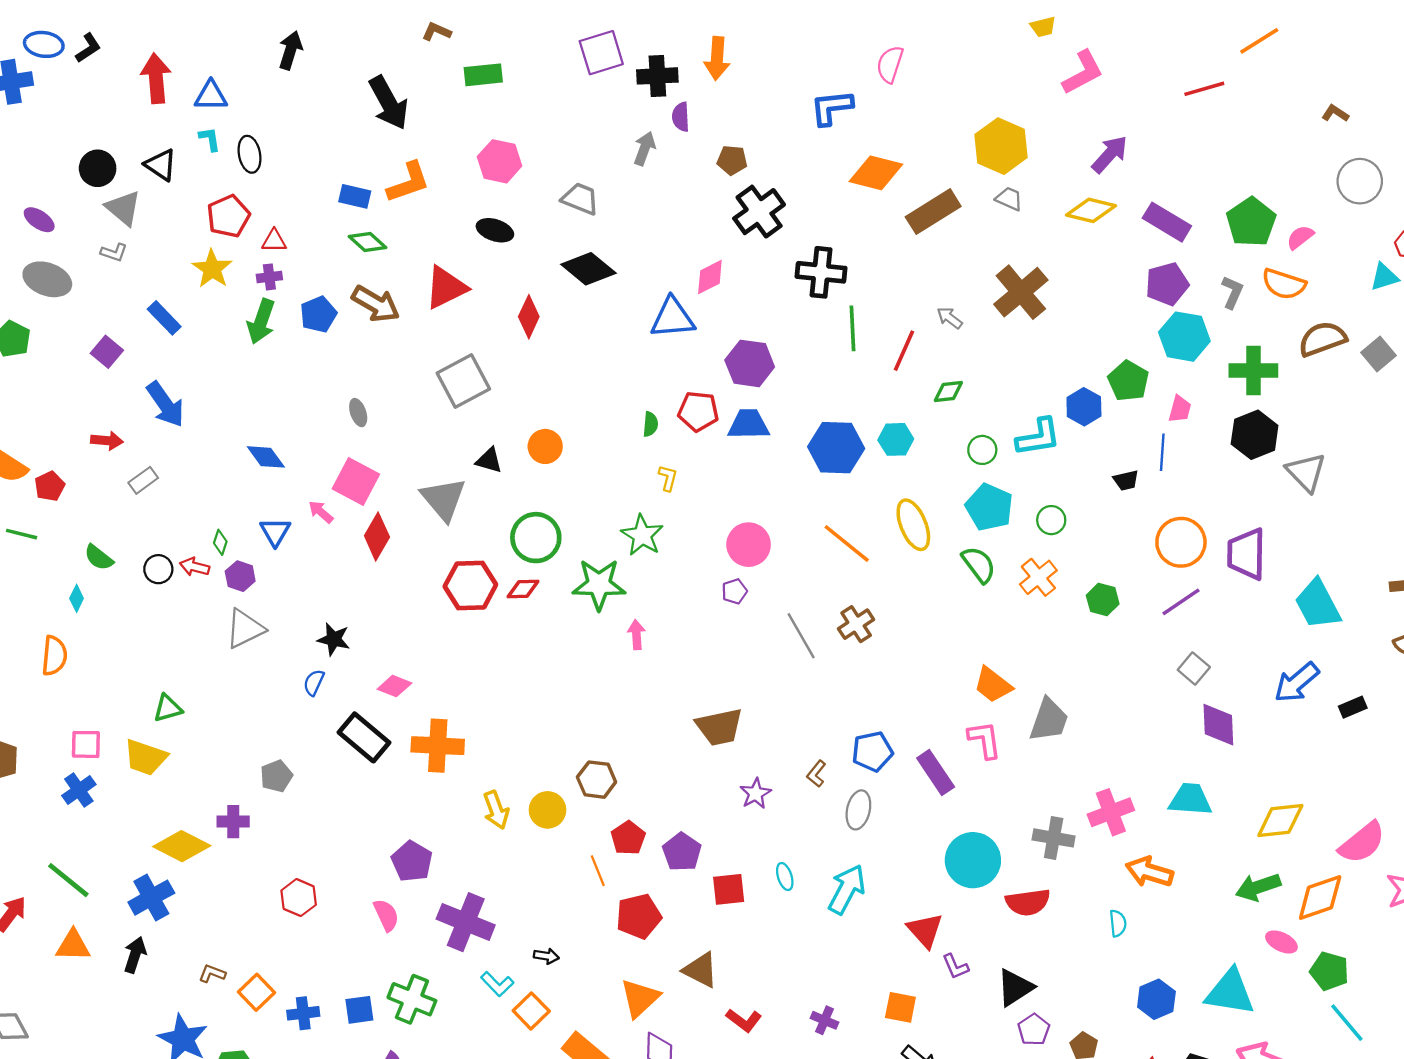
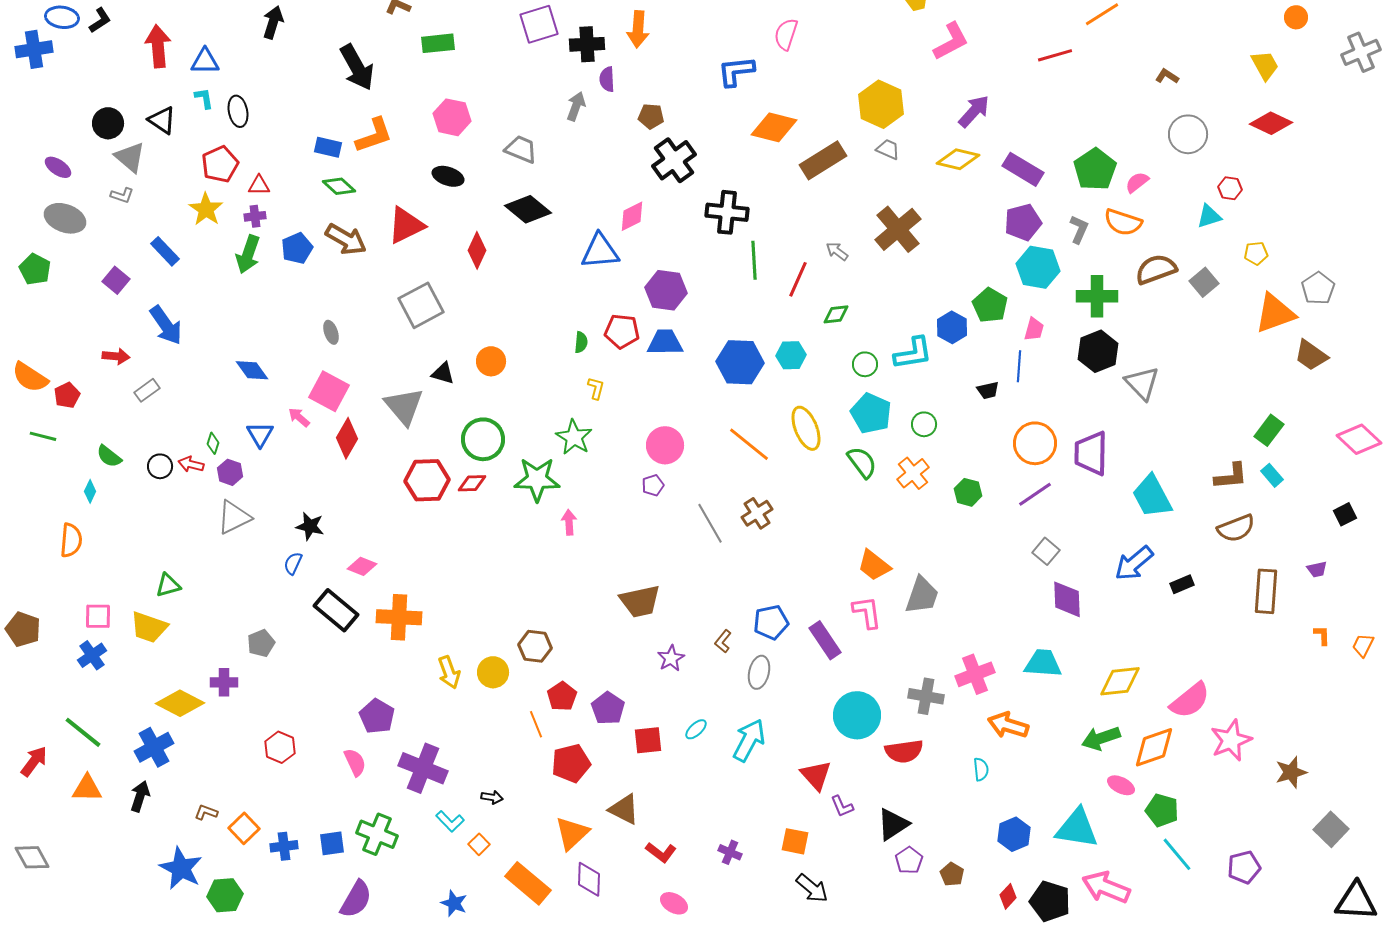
cyan ellipse: (785, 877) -> (696, 729), turned 65
orange square: (531, 1011) -> (479, 844), size x0.7

